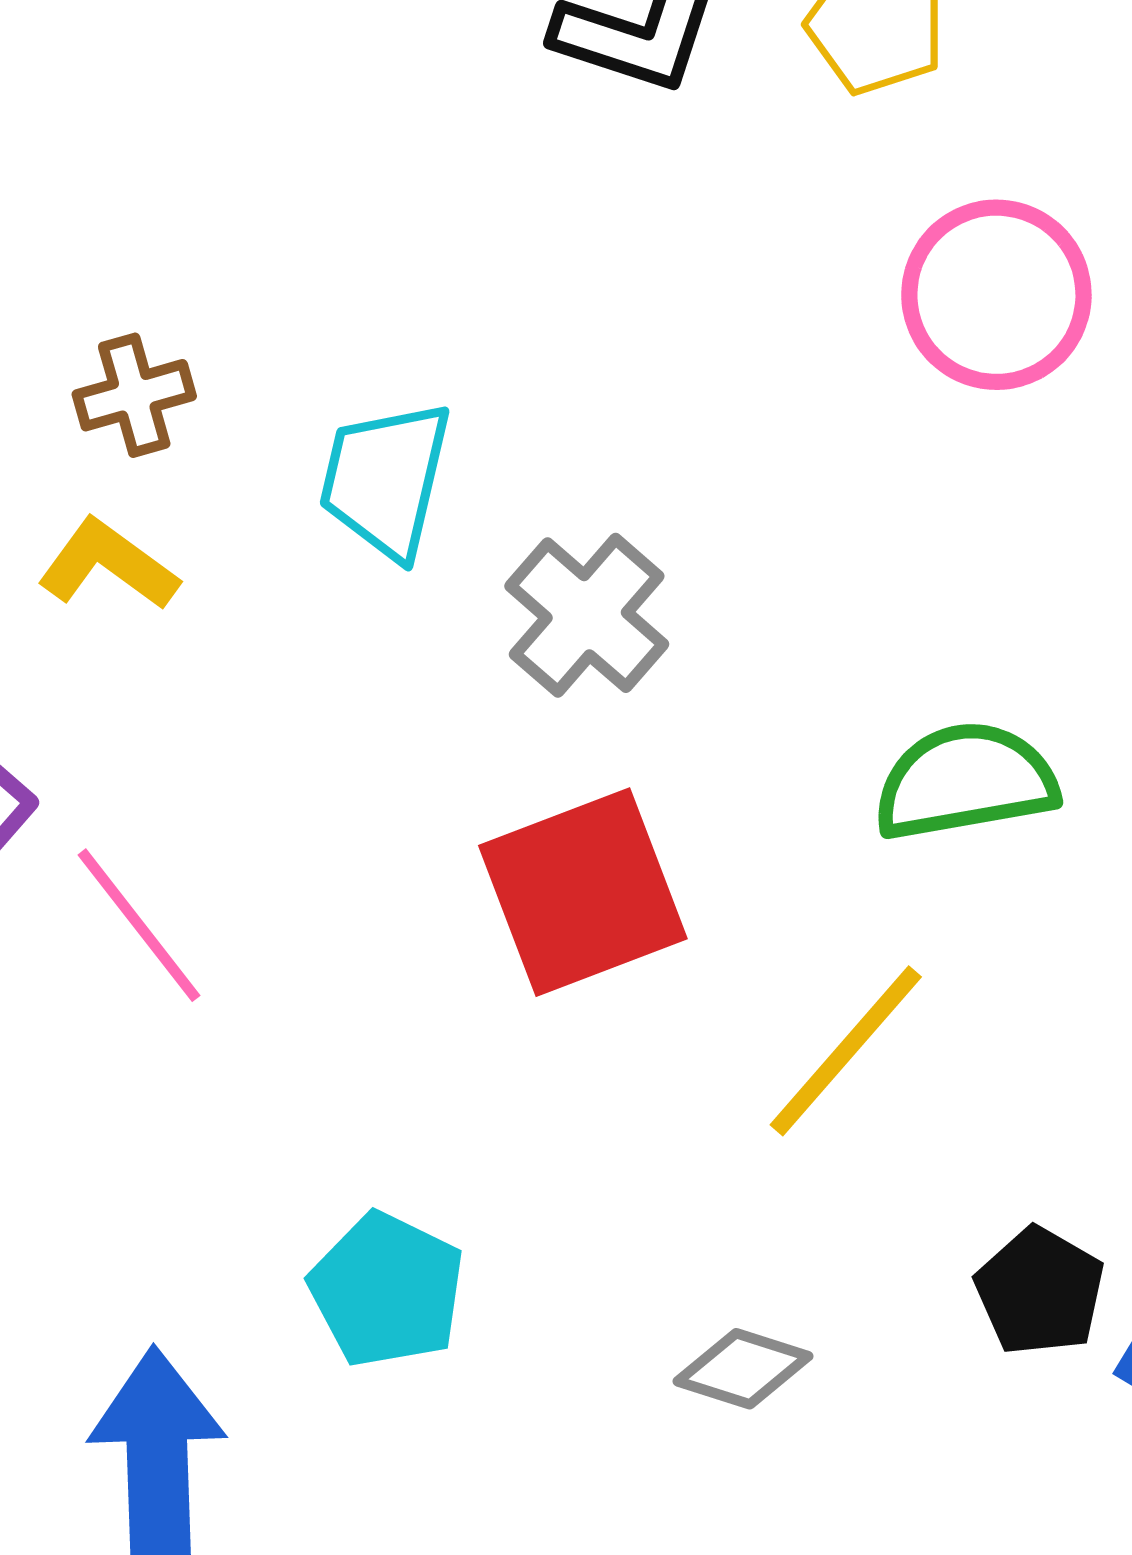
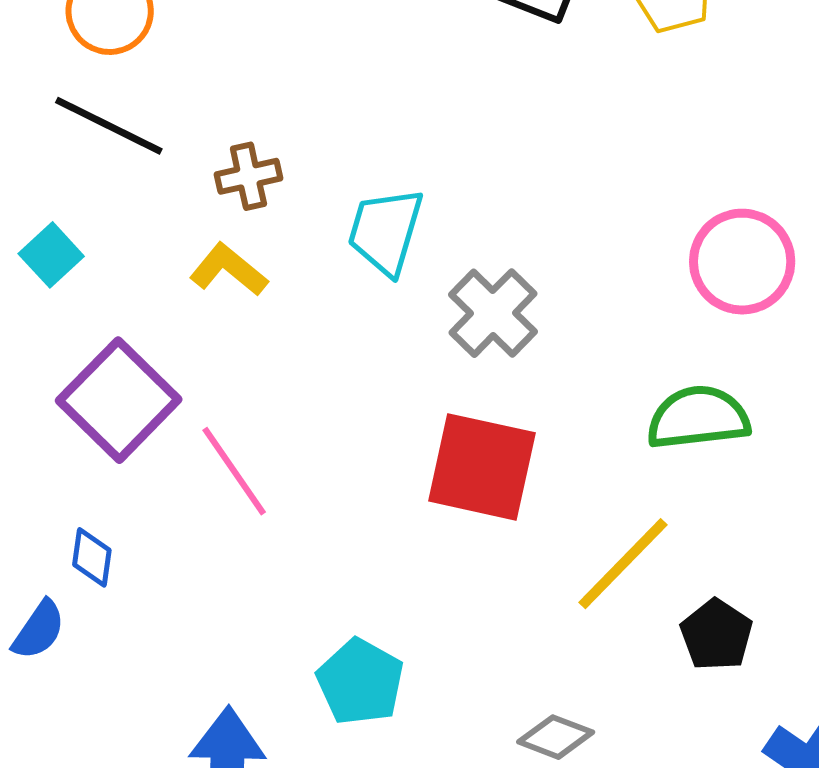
pink circle: (996, 295) -> (742, 262), moved
red square: (583, 892) -> (482, 467), turned 30
black pentagon: (1040, 1291) -> (716, 635), moved

